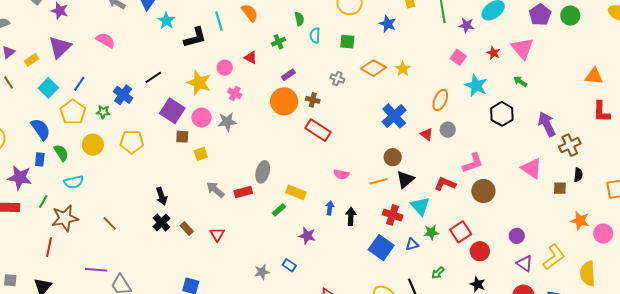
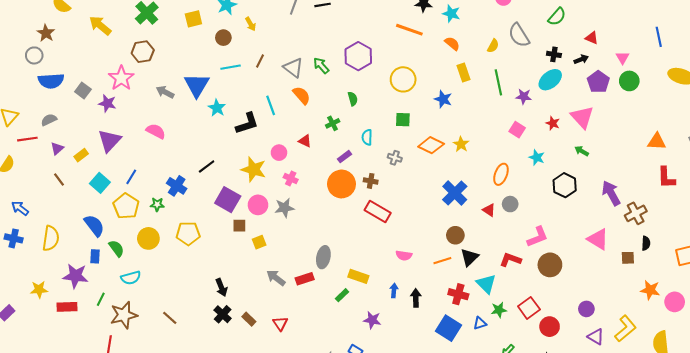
cyan semicircle: (315, 35) -> (367, 137), moved
cyan star: (476, 86) -> (537, 158), size x0.7

